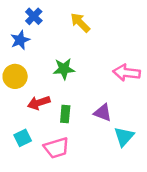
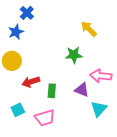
yellow arrow: (80, 23) -> (89, 29), moved
green star: (64, 69) -> (74, 55), moved
pink arrow: (127, 73) -> (101, 76), moved

